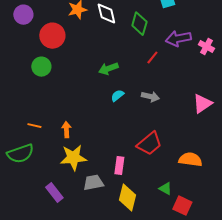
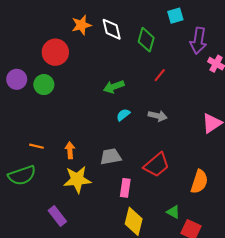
purple circle: (23, 15) -> (17, 79), moved
purple arrow: (178, 39) -> (198, 41), moved, turned -70
orange semicircle: (190, 160) -> (199, 182), turned 100
gray trapezoid: (93, 183) -> (111, 157), moved

